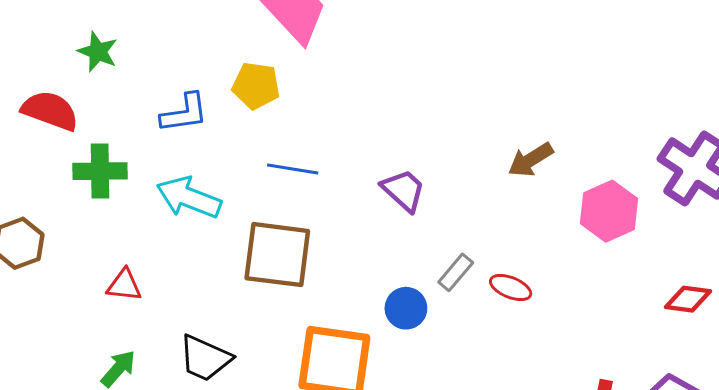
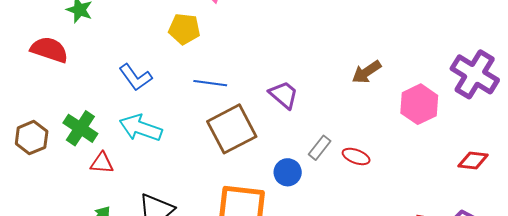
blue L-shape: (184, 113) -> (135, 77), moved, turned 64
green cross: (100, 171) -> (80, 128), moved, turned 36
cyan arrow: (189, 198) -> (141, 128), moved
brown square: (277, 255) -> (232, 129), moved, turned -33

